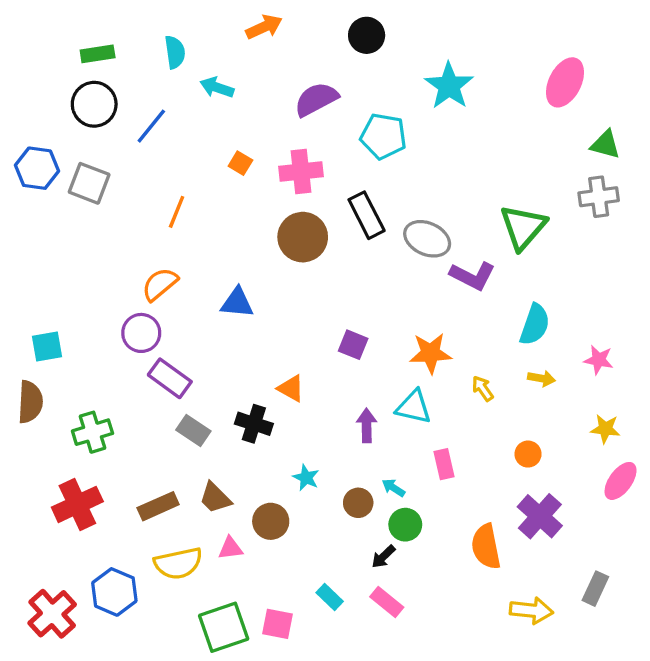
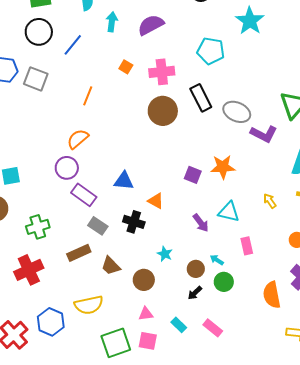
cyan arrow: (217, 87) -> (112, 22), turned 78
purple semicircle: (316, 99) -> (151, 25), moved
blue triangle: (237, 303) -> (124, 181), moved
orange star: (430, 353) -> (223, 167), moved
purple arrow: (367, 425) -> (201, 223), turned 144
brown rectangle: (158, 506) -> (79, 253), moved
pink triangle: (230, 548) -> (146, 314), moved
black arrow: (383, 557) -> (195, 293), moved

